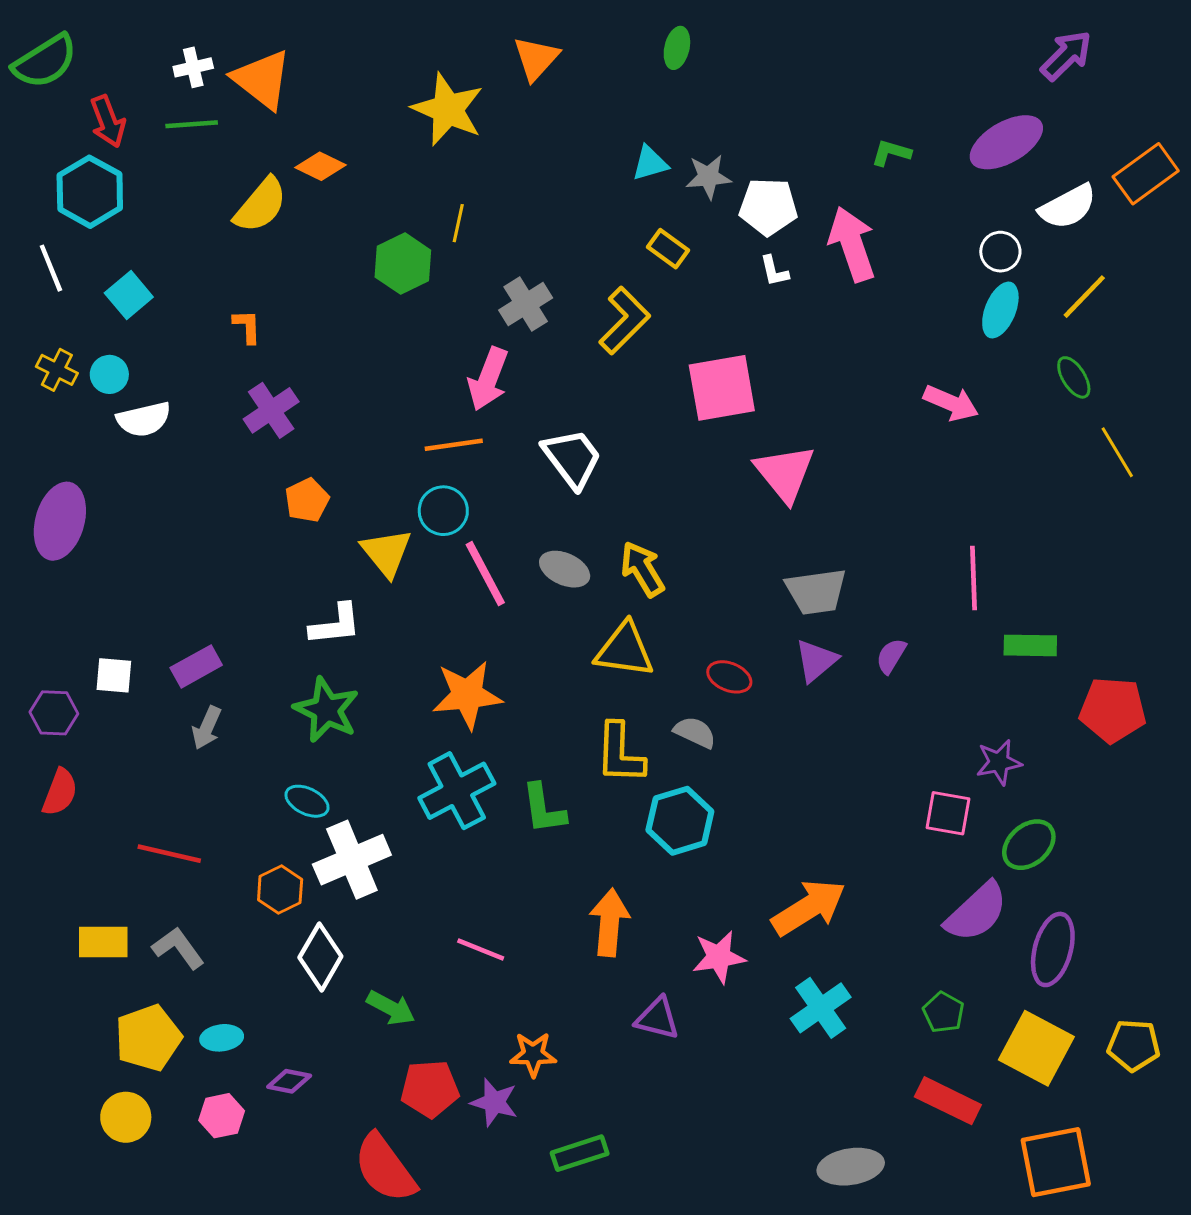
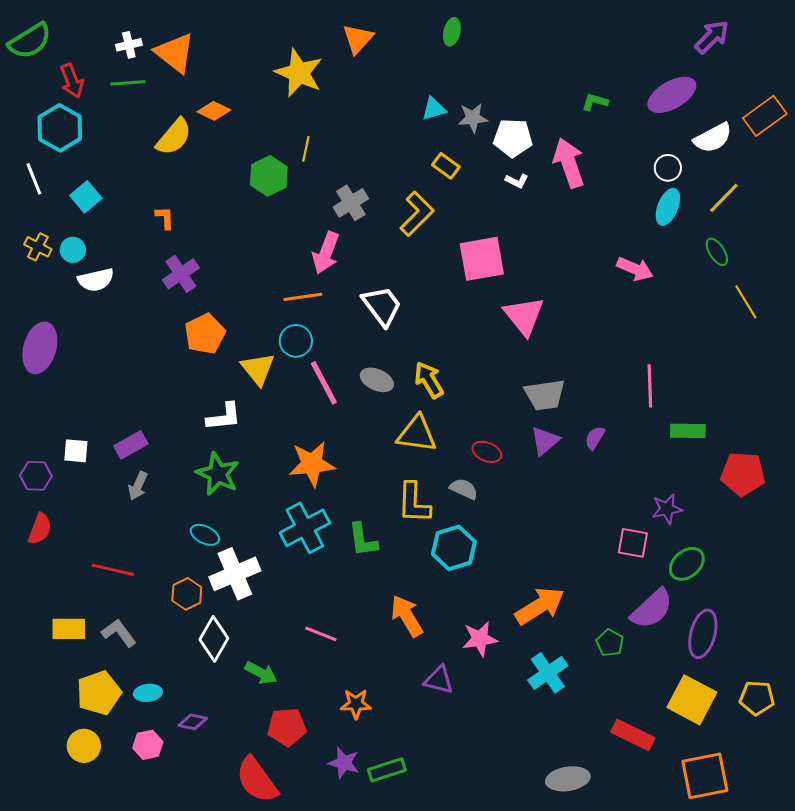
white L-shape: (774, 271) -> (517, 181), turned -50
orange pentagon: (307, 500) -> (205, 334), size x1.4
orange arrow: (610, 923) -> (407, 616), turned -36
green pentagon: (943, 1012) -> (610, 643), moved
purple star: (494, 1102) -> (344, 763), moved

